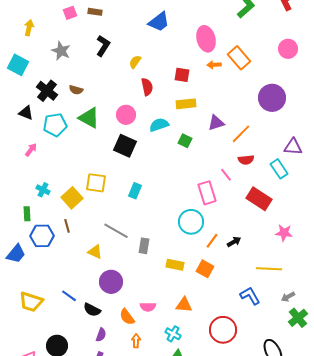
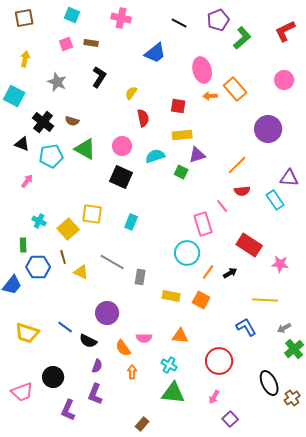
purple triangle: (216, 123) -> (197, 155), moved
red rectangle: (259, 199) -> (249, 245), moved
yellow triangle: (95, 252) -> (81, 272), moved

